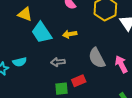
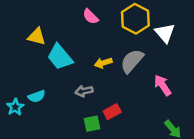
yellow arrow: (70, 34) -> (103, 63), moved
gray semicircle: (97, 58) -> (132, 61), moved, turned 75

